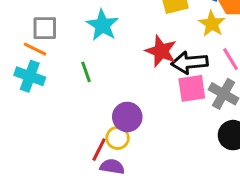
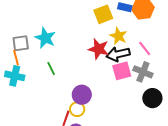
yellow star: (212, 24) -> (118, 36), moved
cyan star: (103, 25) -> (45, 38), moved
orange line: (35, 49) -> (16, 58), turned 56

